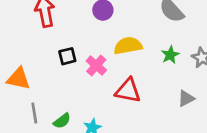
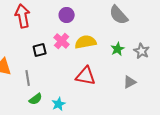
pink cross: (96, 65) -> (62, 41), moved
gray line: (34, 113) -> (28, 78), moved

